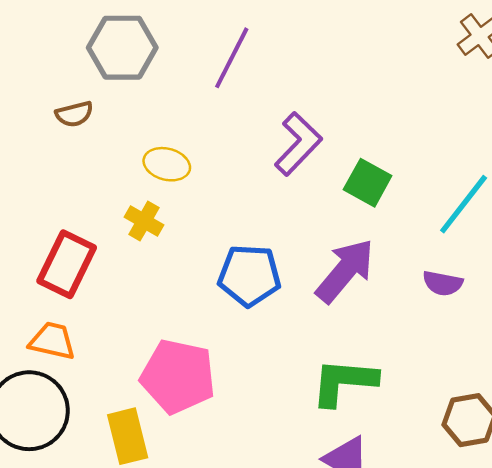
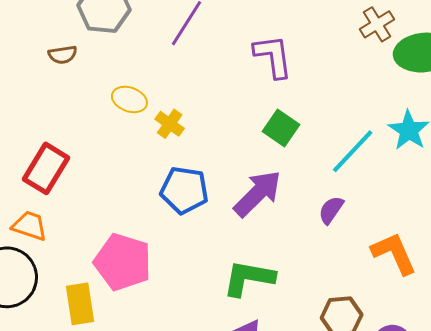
purple L-shape: (298, 144) -> (273, 56), moved, turned -57
yellow cross: (144, 221) -> (170, 124), moved
purple semicircle: (443, 283) -> (331, 210), turned 108

